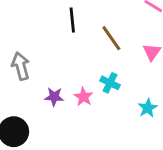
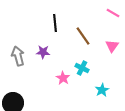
purple star: (54, 97) -> (43, 52), moved
cyan star: (148, 108) -> (102, 90), moved

